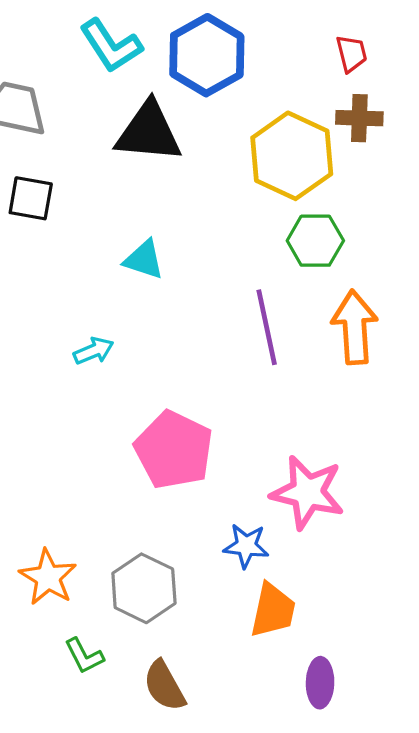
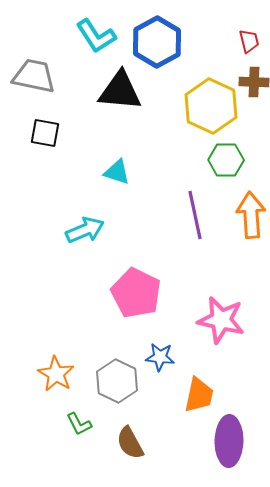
cyan arrow: (94, 351) -> (85, 230), size x1.5
blue star: (246, 546) -> (160, 357), moved
purple ellipse: (320, 683) -> (229, 441), size x1.6

